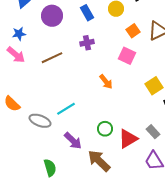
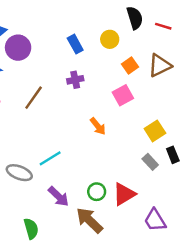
purple circle: (52, 16) -> (18, 48), moved
pink square: (127, 56) -> (123, 95), turned 36
brown line: (52, 58) -> (34, 98), turned -30
green circle: (105, 129) -> (97, 192), moved
gray rectangle: (153, 132) -> (150, 162), moved

